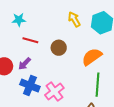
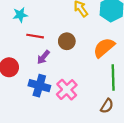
purple arrow: (25, 64) -> (43, 57), moved

